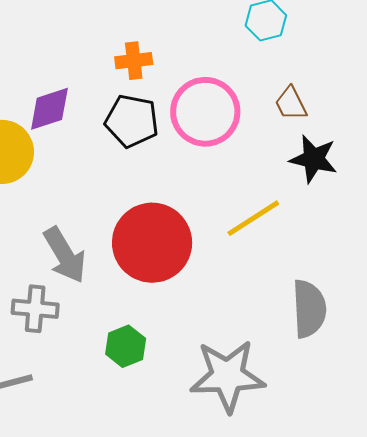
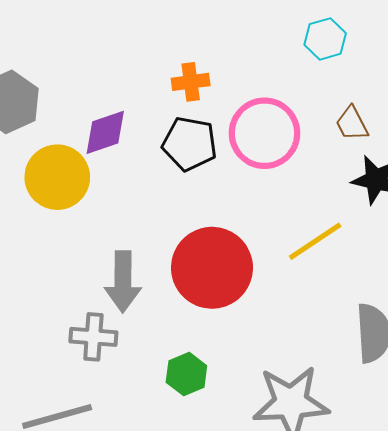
gray arrow: (65, 255) -> (123, 282), turned 32

